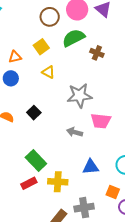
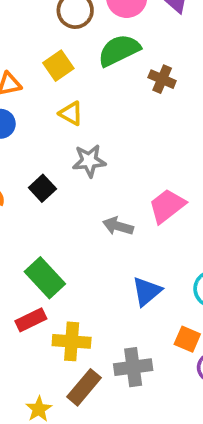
gray star: (79, 96) -> (89, 161), moved, size x0.7
pink trapezoid: (101, 121) -> (167, 206), turned 135
blue triangle: (91, 167) -> (147, 291), turned -36
yellow cross: (58, 182) -> (72, 341), moved

